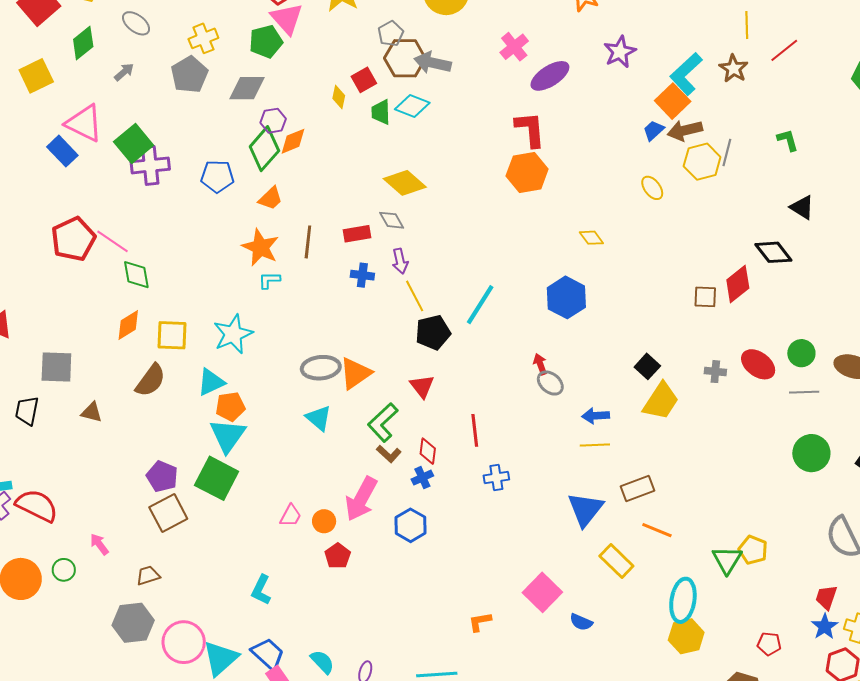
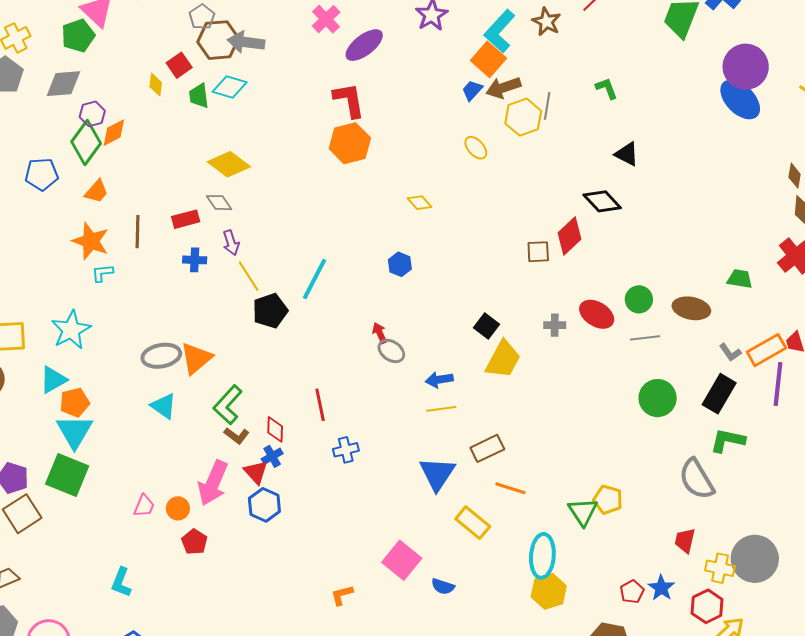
blue hexagon: (566, 297) -> (400, 264), size x0.6
red triangle: (422, 386) -> (256, 472), moved
blue star: (825, 627) -> (661, 588), moved
red pentagon: (769, 644) -> (632, 592), turned -30

